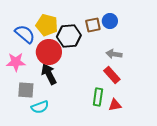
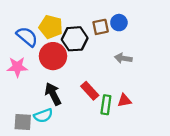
black arrow: (49, 74) -> (53, 94), moved
red rectangle: (112, 75) -> (90, 91), moved
gray square: (26, 90) -> (23, 122), moved
red triangle: (115, 105) -> (124, 100), moved

